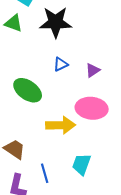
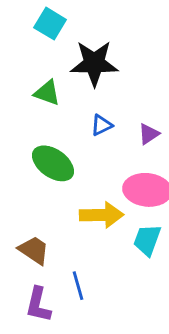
green triangle: (14, 23) -> (47, 93), moved
cyan trapezoid: (82, 164) -> (147, 240), moved

